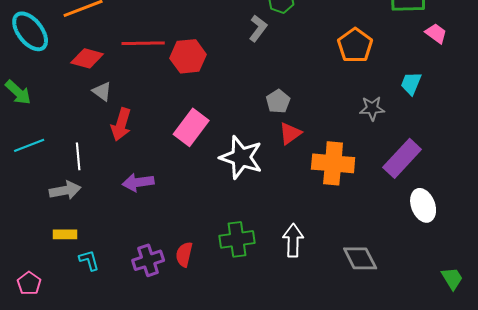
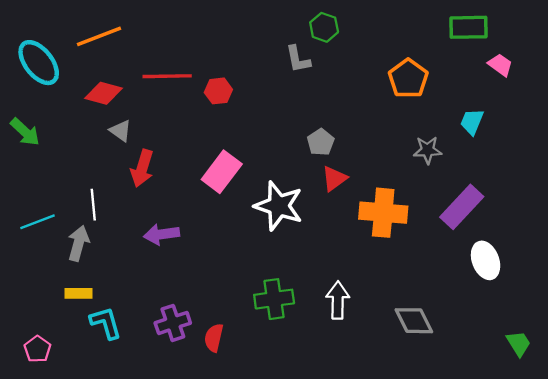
gray L-shape: (258, 28) -> (298, 59), turned 132
red hexagon: (188, 56) -> (218, 91), size x0.7
cyan line: (29, 145) -> (38, 222), moved
gray arrow: (65, 190) -> (78, 243), turned -64
red semicircle: (184, 254) -> (214, 338), moved
cyan L-shape: (89, 260) -> (106, 323), size x1.4

